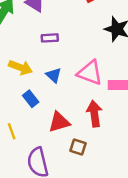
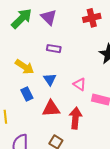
pink triangle: (90, 73) -> (80, 84), size x0.6
red triangle: (59, 122) -> (51, 109), moved

